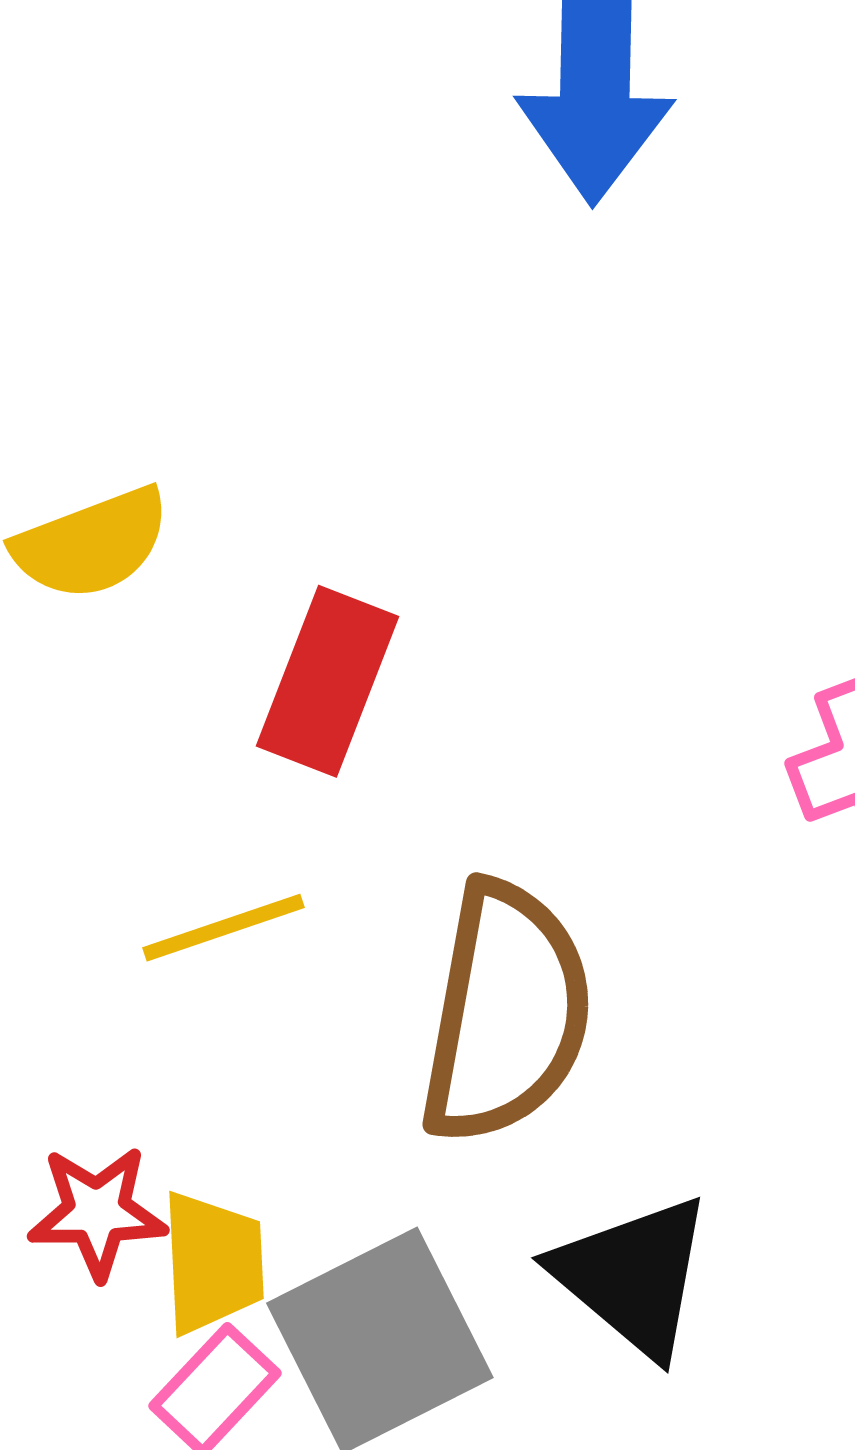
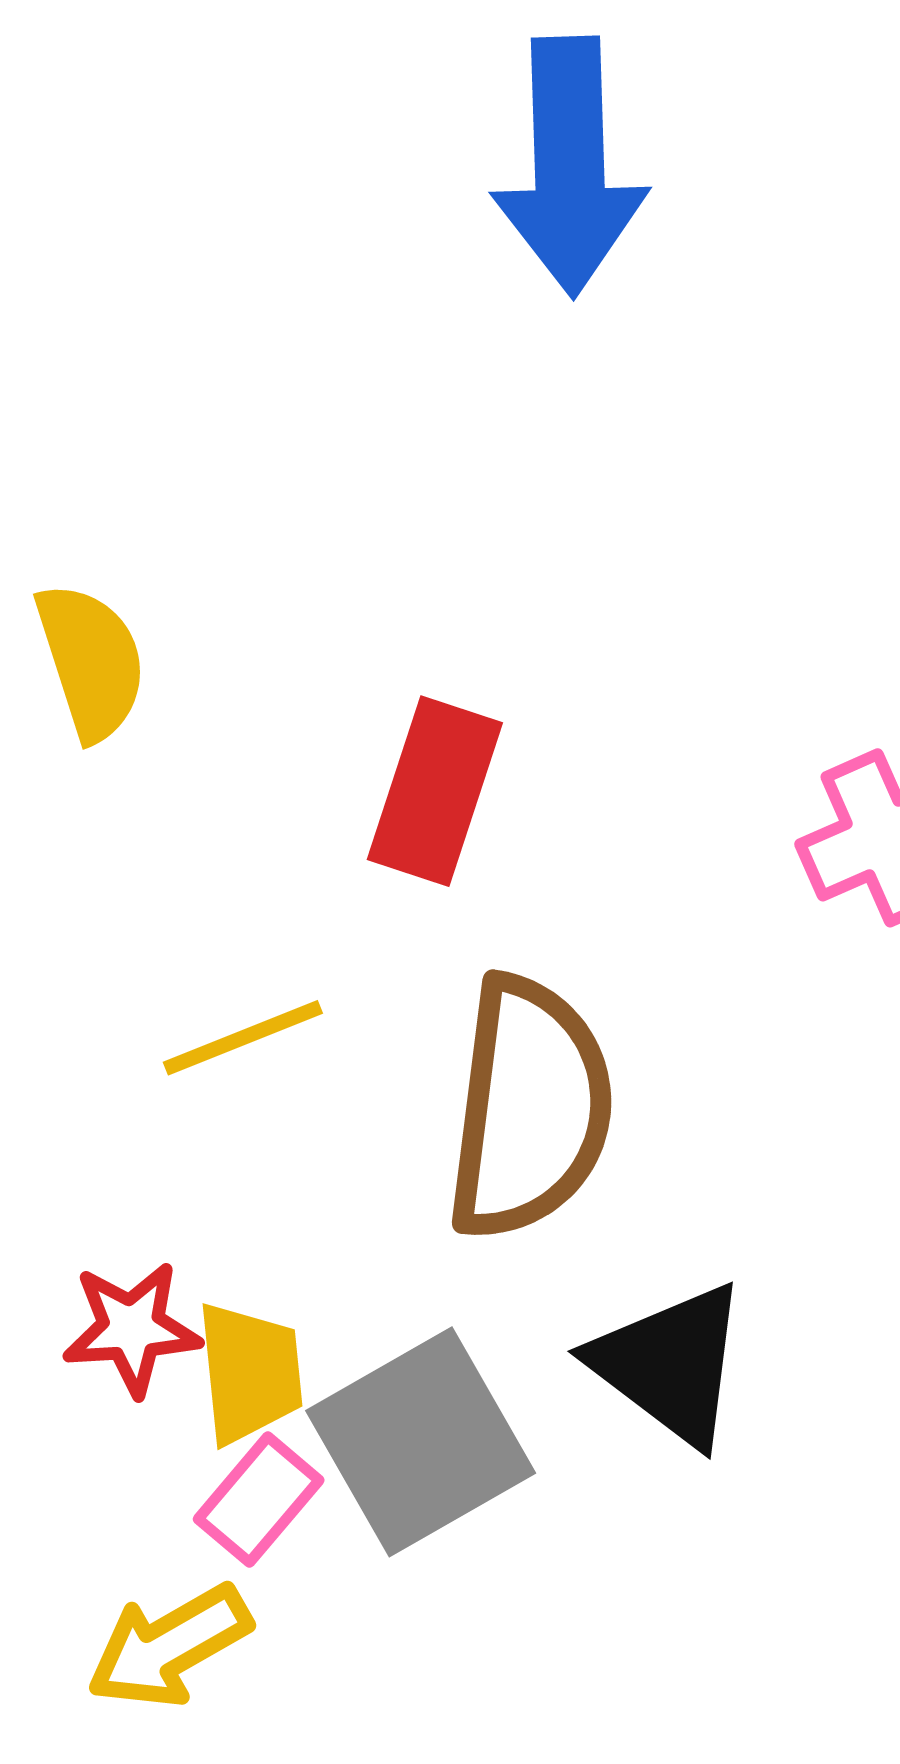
yellow semicircle: (92, 544) -> (91, 661), turned -84
red rectangle: (328, 681) -> (435, 791), moved

